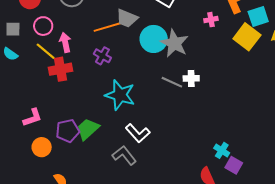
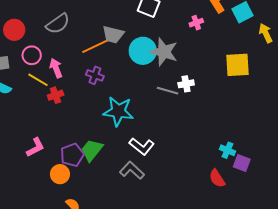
yellow square: (247, 37) -> (237, 65), moved, turned -32
red cross: (61, 69) -> (56, 95), size x0.7
orange circle: (42, 147) -> (60, 174), moved

